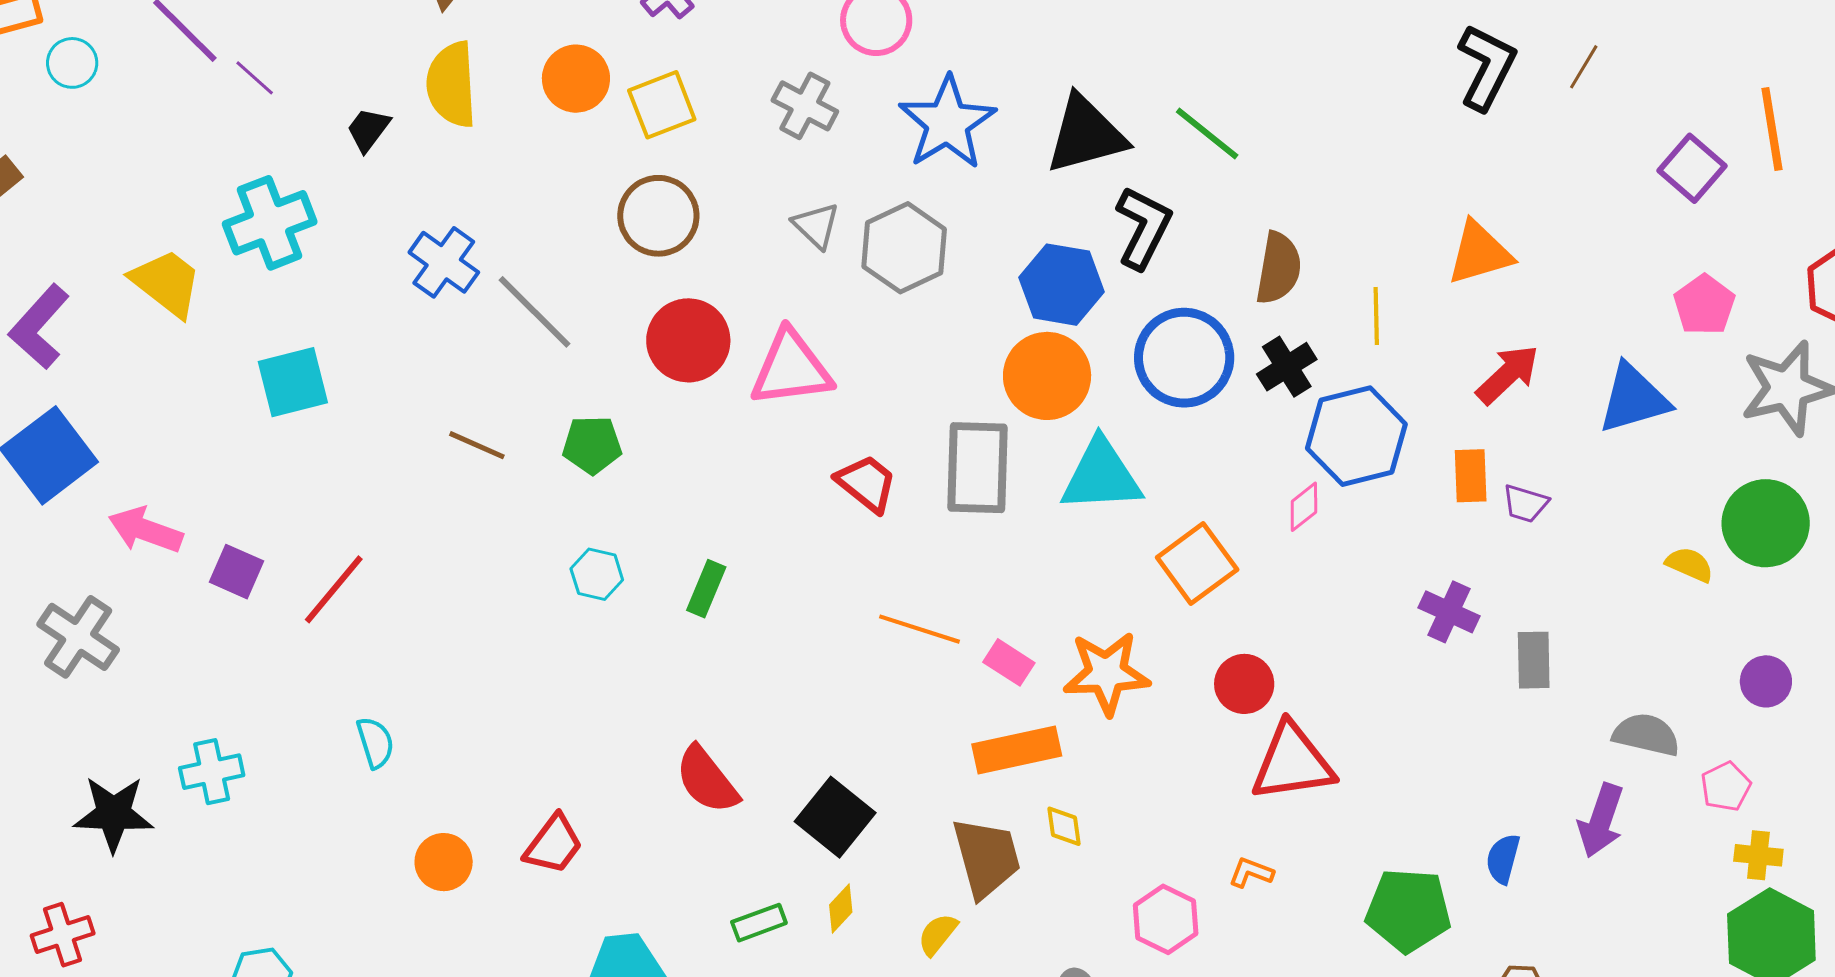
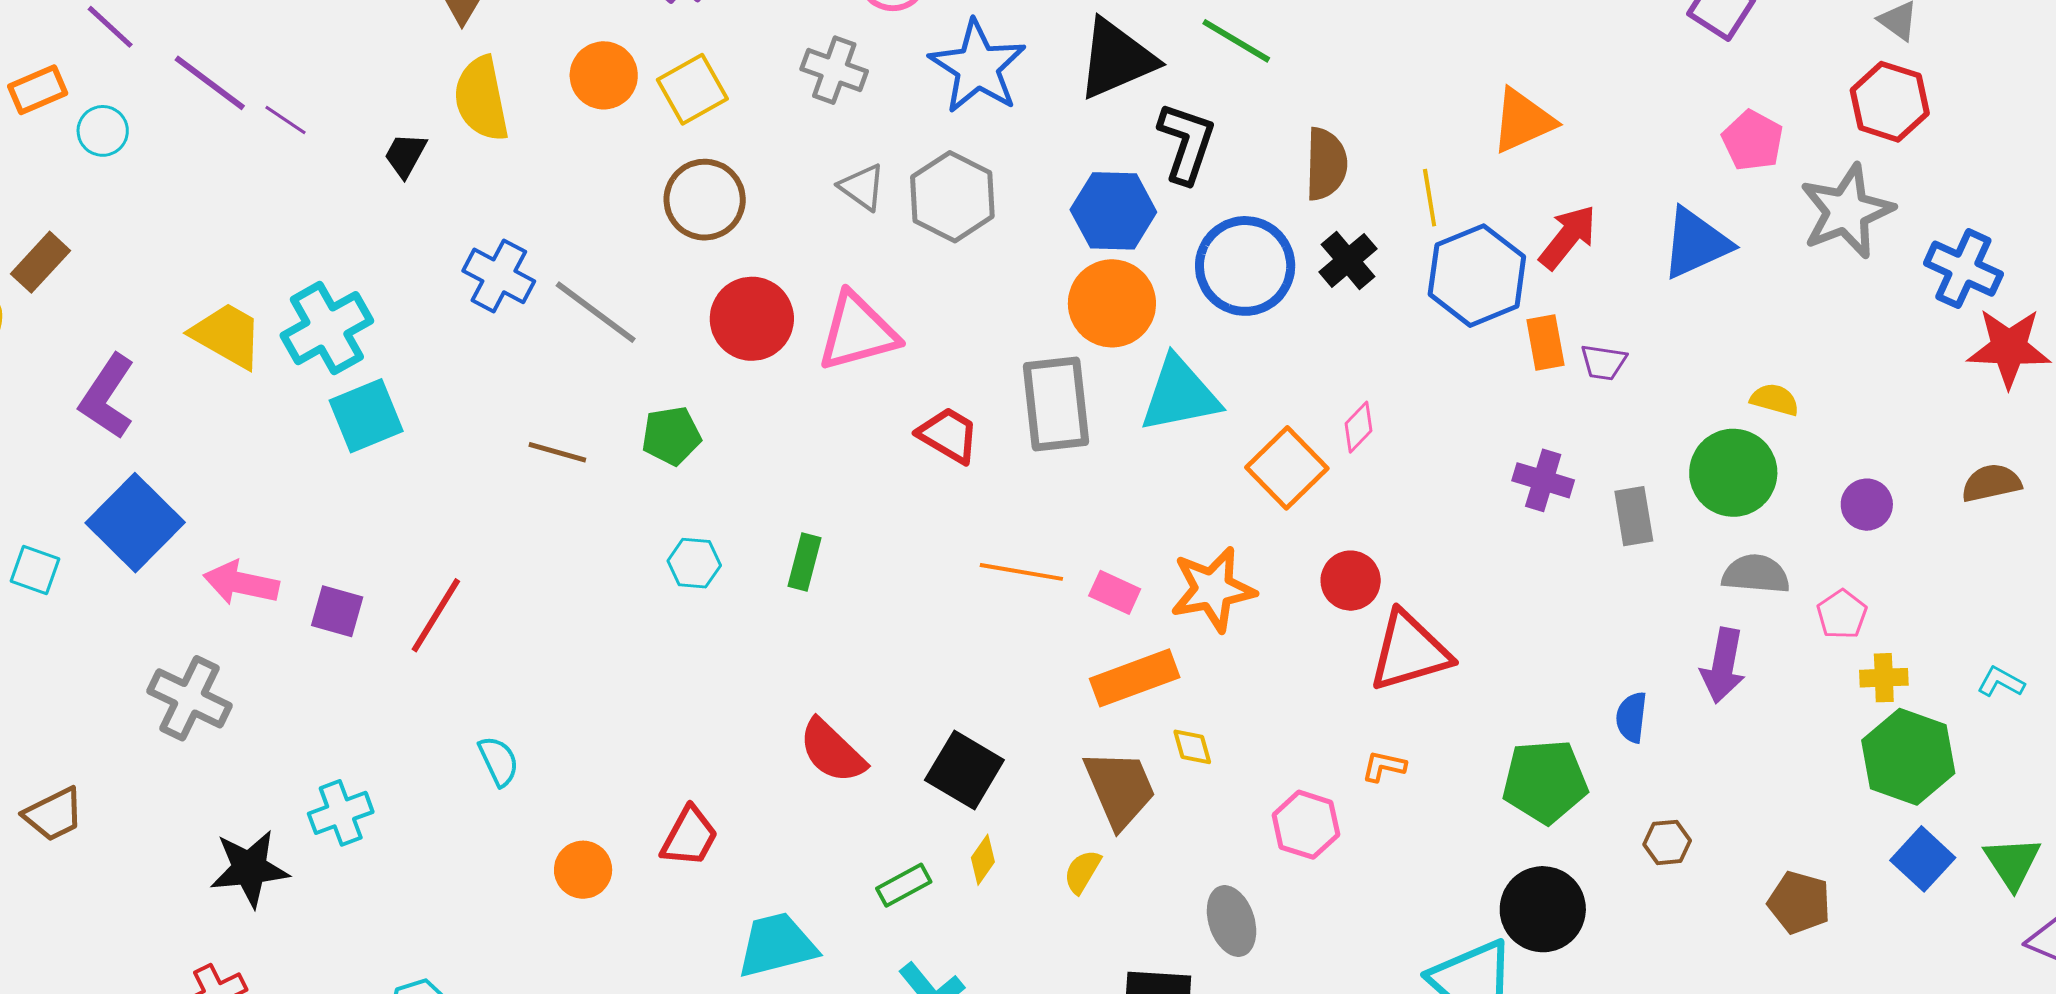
cyan cross: (270, 223) -> (327, 328), moved
blue hexagon: (1356, 436) -> (1477, 276), moved
pink diamond: (1304, 507) -> (1358, 427), moved
green circle: (1766, 523) -> (1733, 473), moved

